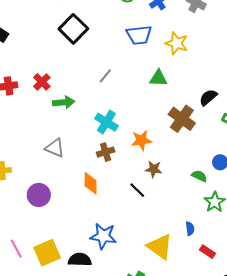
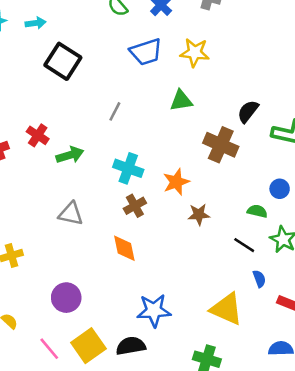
black line: (137, 190) -> (244, 245), moved
purple circle: (39, 195) -> (66, 298), moved

